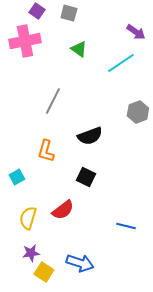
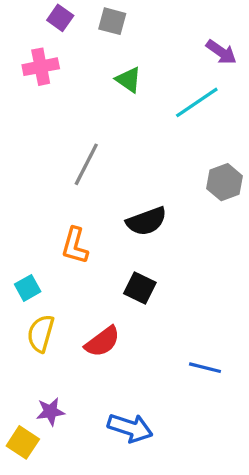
pink cross: (25, 41) -> (41, 67), size x0.7
yellow semicircle: (28, 218) -> (41, 333), moved
yellow square: (44, 272) -> (23, 442), moved

